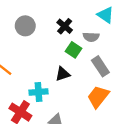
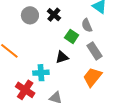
black cross: (65, 26) -> (54, 15), moved
gray semicircle: (91, 37) -> (87, 25), turned 64

